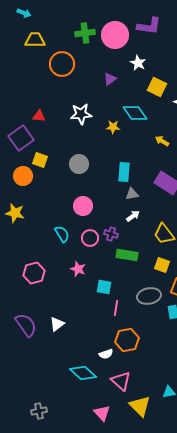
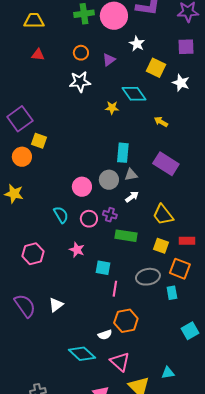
orange circle: (62, 64) -> (81, 53), moved, size x0.6
white star: (81, 114) -> (80, 82), moved
red triangle: (39, 116) -> (38, 55), moved
gray circle: (79, 164) -> (109, 180), moved

